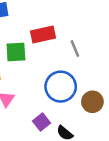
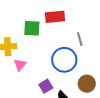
gray line: (75, 48) -> (80, 39), moved
brown circle: (92, 102) -> (87, 84), moved

